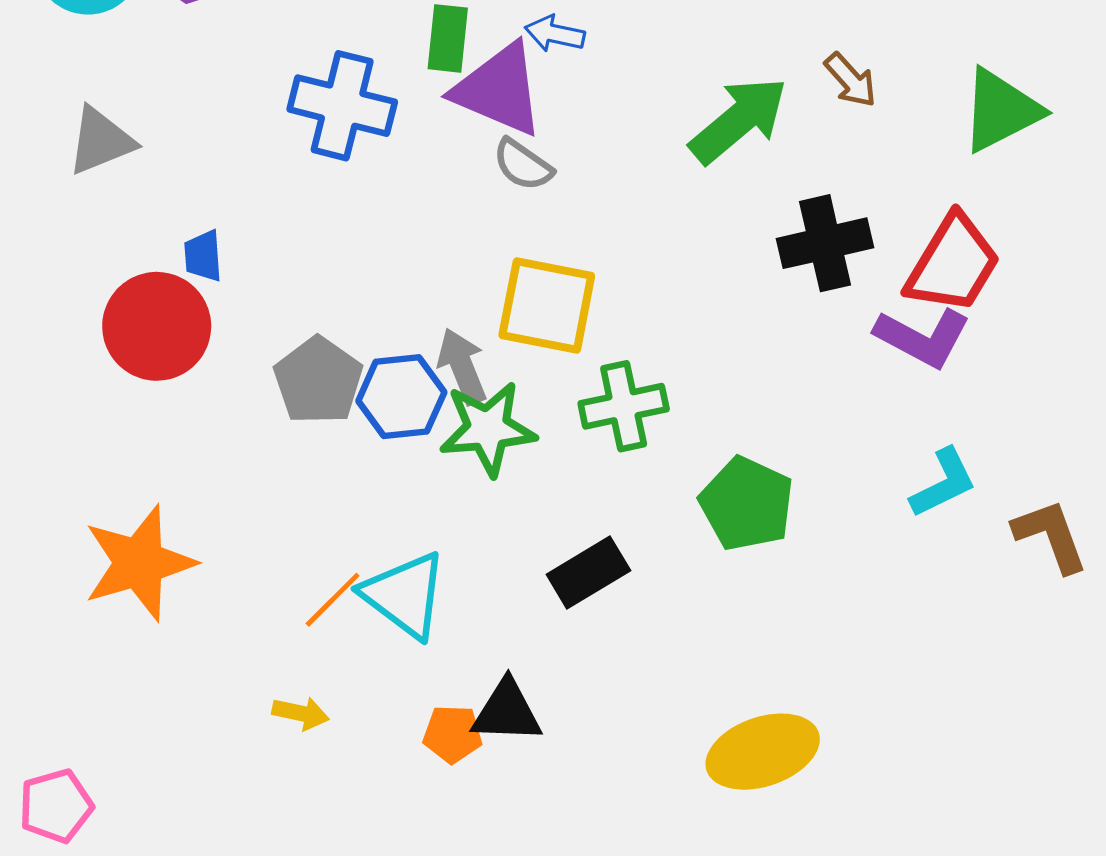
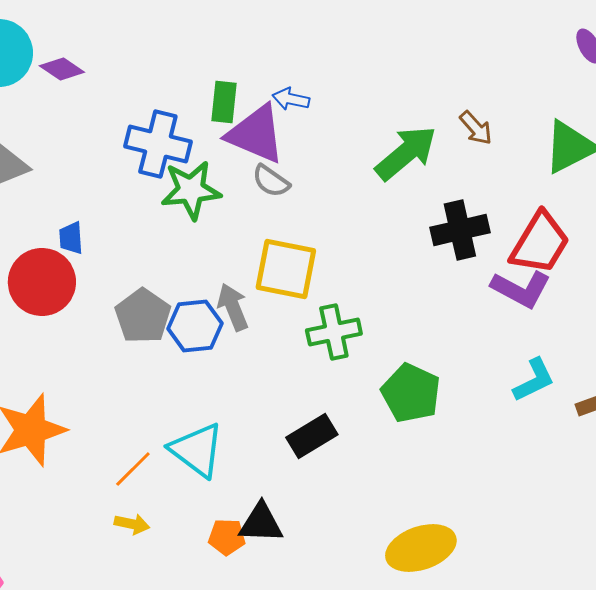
green star: (488, 429) -> (191, 190), moved
orange line: (333, 600) -> (133, 469), moved

